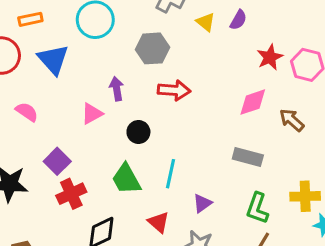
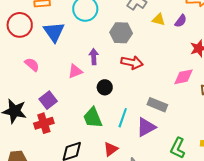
yellow triangle: (206, 22) -> (159, 20), turned -32
gray rectangle: (248, 157) -> (157, 105), moved
red cross: (71, 194) -> (44, 123), moved
purple triangle: (202, 203) -> (146, 127), moved, size x1.5
red triangle: (159, 222) -> (111, 149), turned 35

